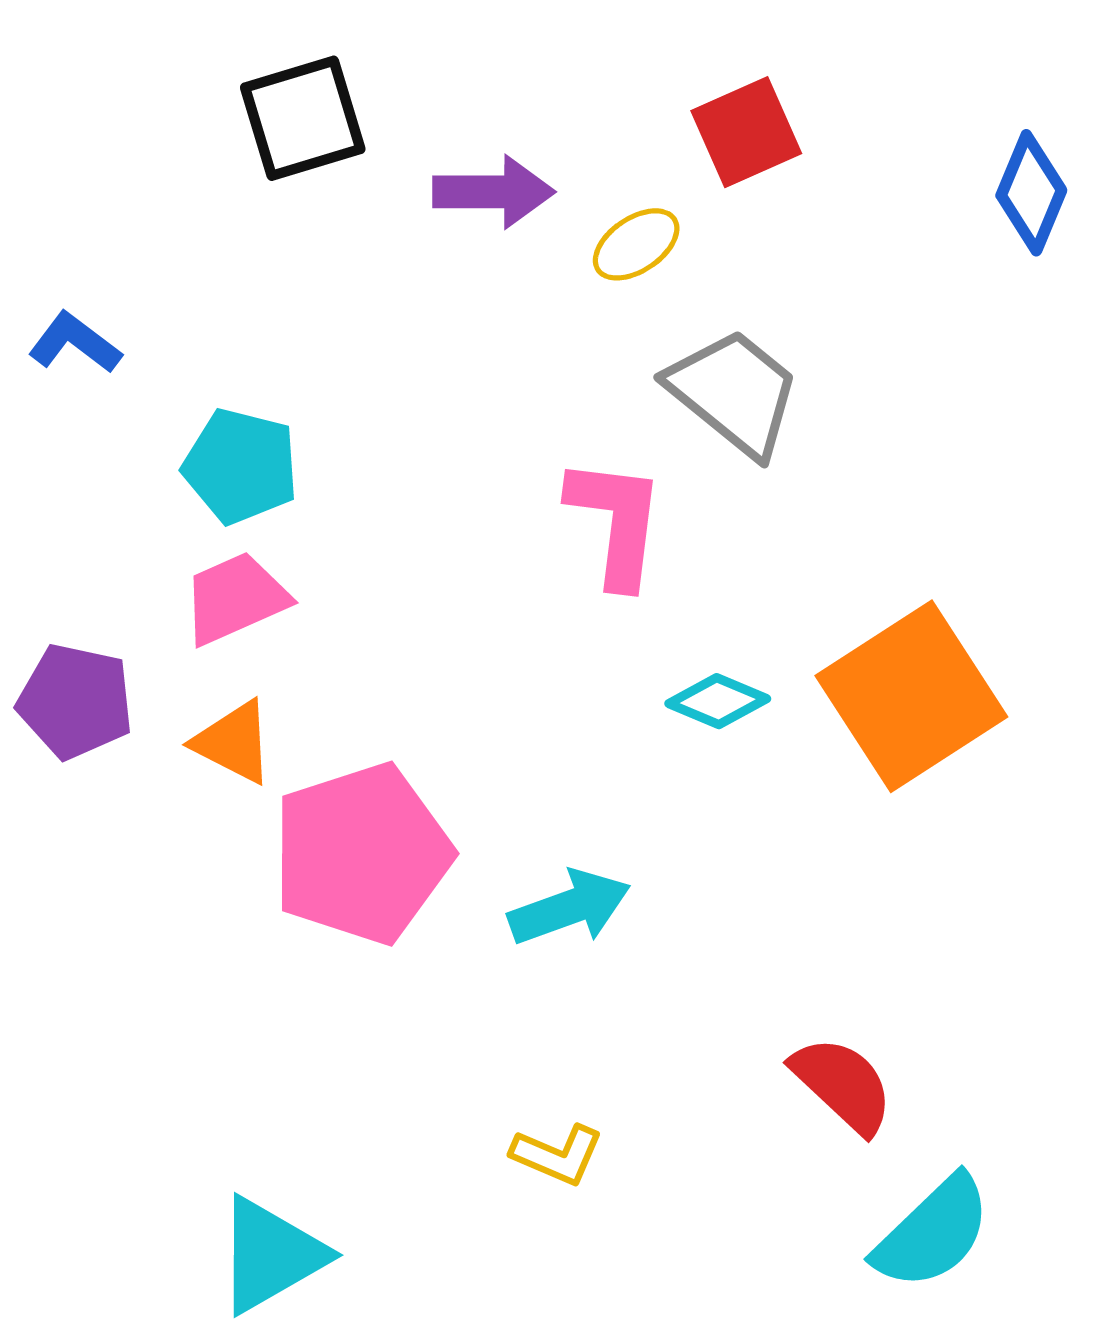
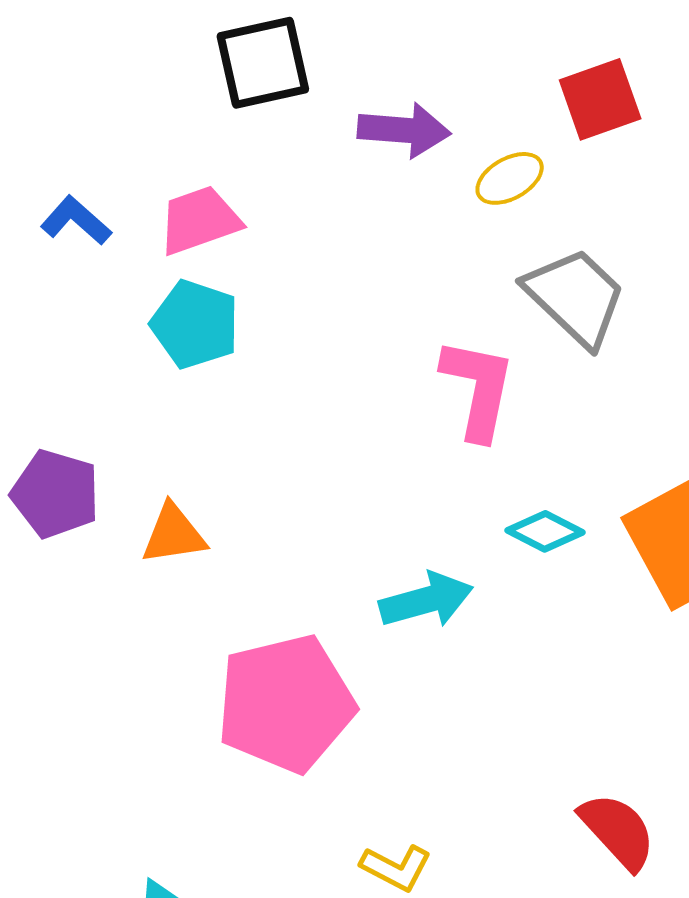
pink trapezoid: (235, 598) -> (199, 220), moved
orange triangle: (234, 742) -> (174, 534), turned -40
pink pentagon: (362, 854) -> (286, 704), moved
cyan arrow: (570, 908) -> (426, 600), moved

